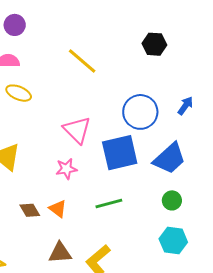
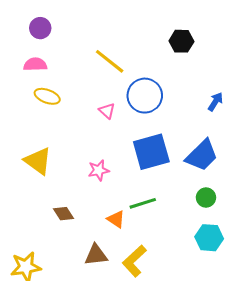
blue circle: (140, 112) -> (145, 96), moved
pink triangle: (77, 130) -> (107, 111), moved, size x0.6
orange triangle: (58, 209) -> (116, 219), moved

